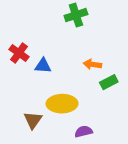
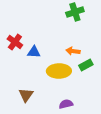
green cross: (76, 15) -> (75, 12), moved
yellow ellipse: (62, 104) -> (59, 71), moved

